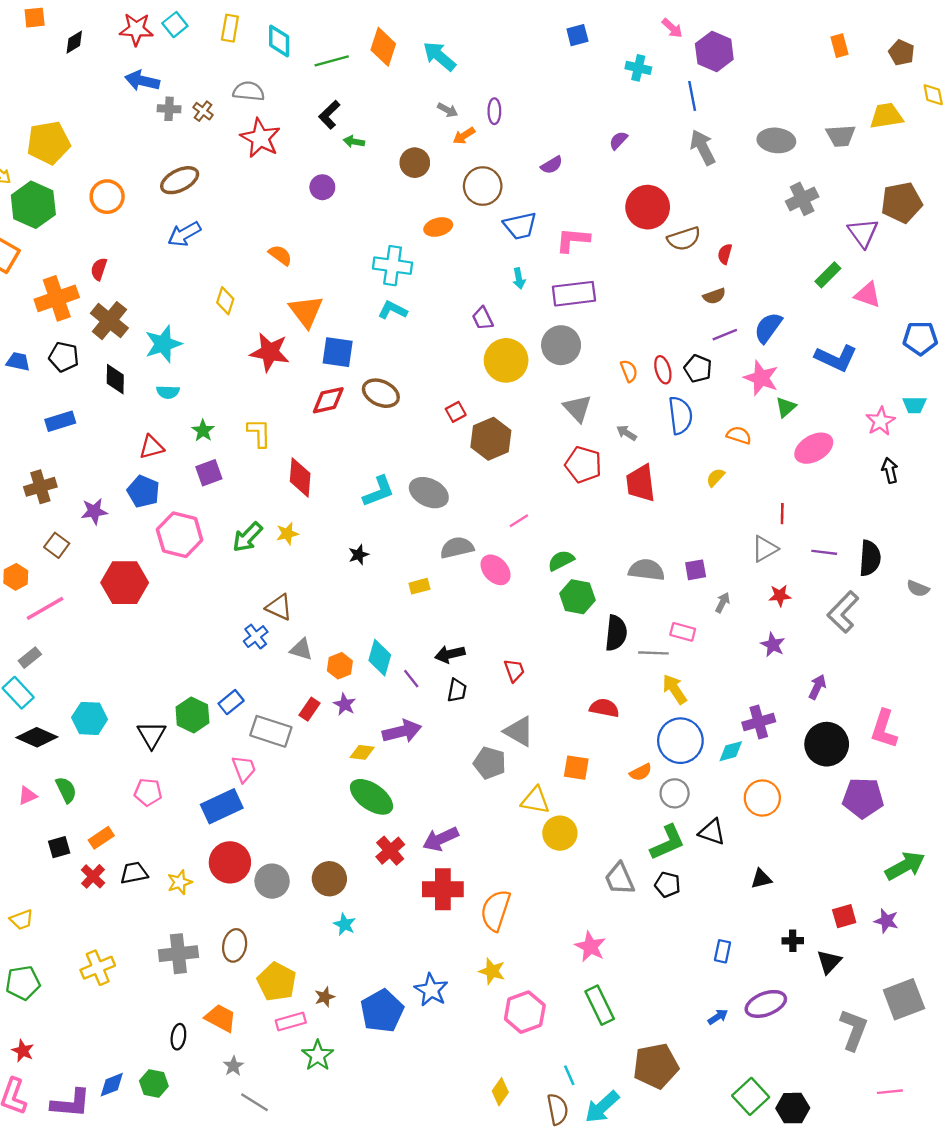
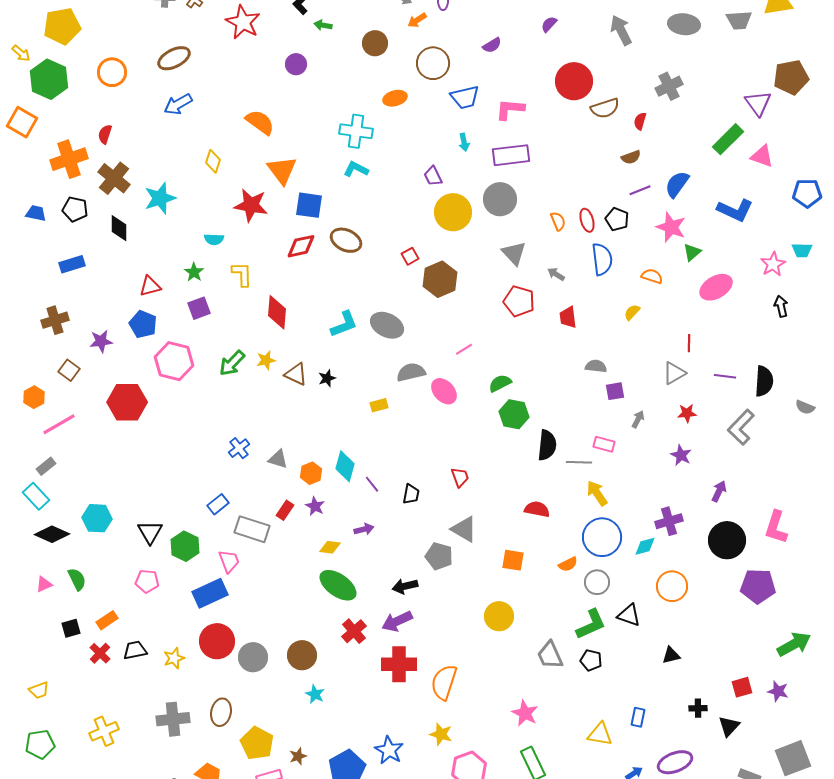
gray cross: (802, 199) -> (669, 86), moved
orange semicircle: (280, 255) -> (260, 122), size x1.4
green rectangle: (828, 275) -> (728, 139), size x1.4
cyan semicircle: (168, 392) -> (214, 239), moved
red trapezoid: (641, 483) -> (568, 317), size x0.7
gray semicircle: (646, 570) -> (596, 366), moved, size x0.7
brown triangle: (279, 607) -> (296, 374), moved
black arrow: (450, 654) -> (405, 586), moved
green hexagon: (192, 715) -> (185, 546), moved
purple arrow: (402, 731) -> (364, 529), size x0.6
yellow triangle: (535, 800) -> (600, 734), moved

